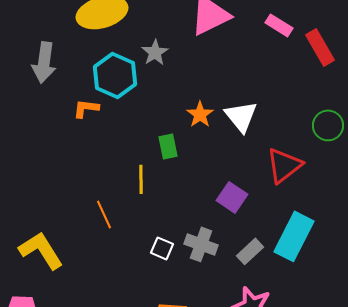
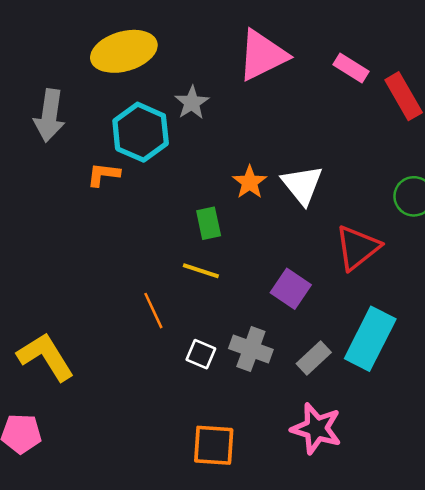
yellow line: (141, 179) -> (201, 271), moved, turned -72
orange line: (104, 214) -> (153, 311), moved

